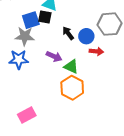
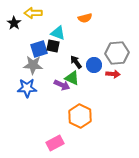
red arrow: (96, 51) -> (113, 74), moved
green triangle: (71, 67) -> (72, 78), moved
pink rectangle: (27, 115) -> (55, 143), moved

